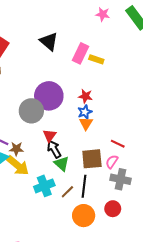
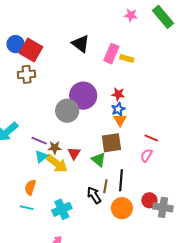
red triangle: (50, 136) -> (74, 153), moved
black arrow: (54, 149) -> (94, 195), moved
brown square: (92, 159) -> (111, 143), moved
gray cross: (121, 179) -> (163, 207), moved
cyan cross: (44, 186) -> (62, 209), moved
brown line: (67, 192) -> (105, 186), turned -32

